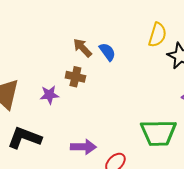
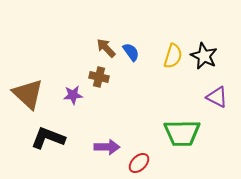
yellow semicircle: (157, 35) -> (173, 56), moved

